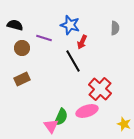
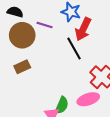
red arrow: (82, 42) -> (83, 29), size x1.6
brown circle: (22, 48) -> (22, 35), size x1.6

